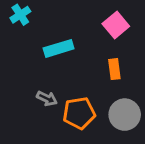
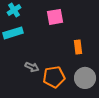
pink square: (116, 25) -> (55, 17), moved, turned 30
cyan rectangle: (59, 48) -> (13, 33), moved

